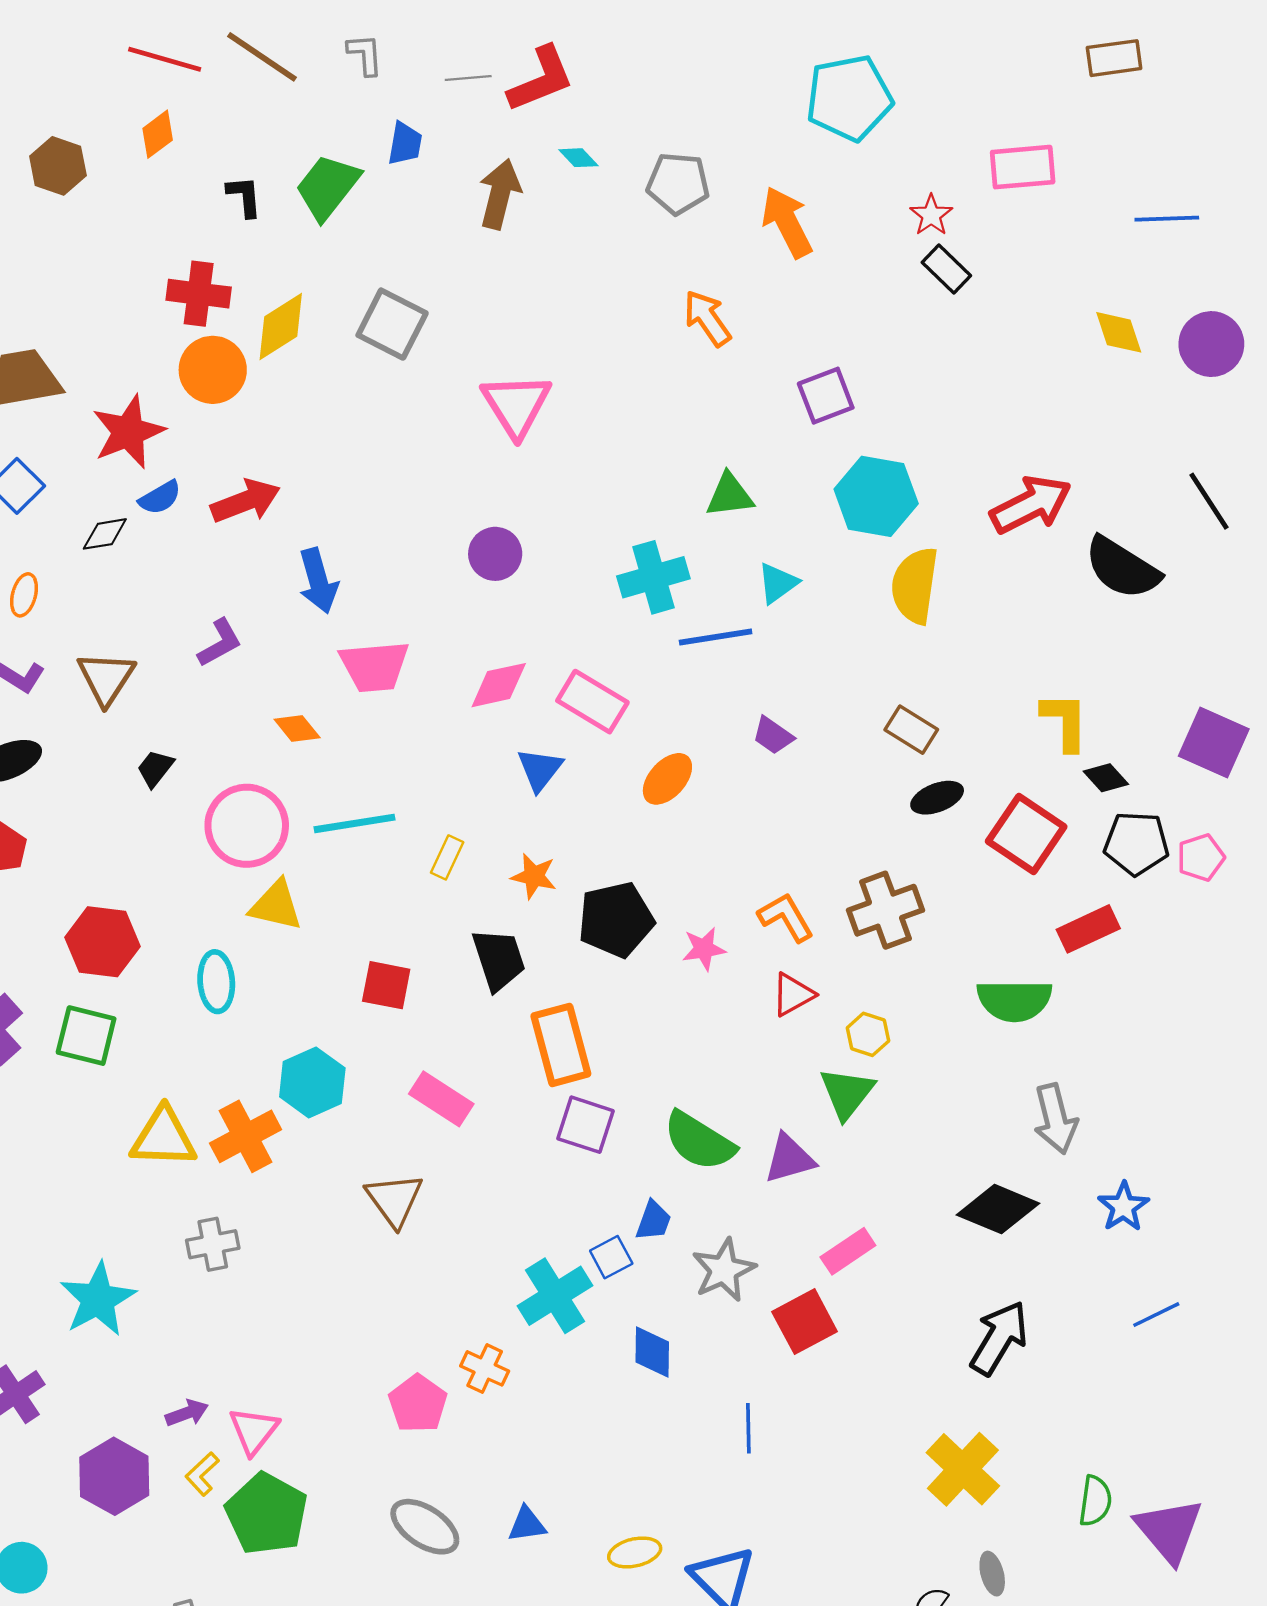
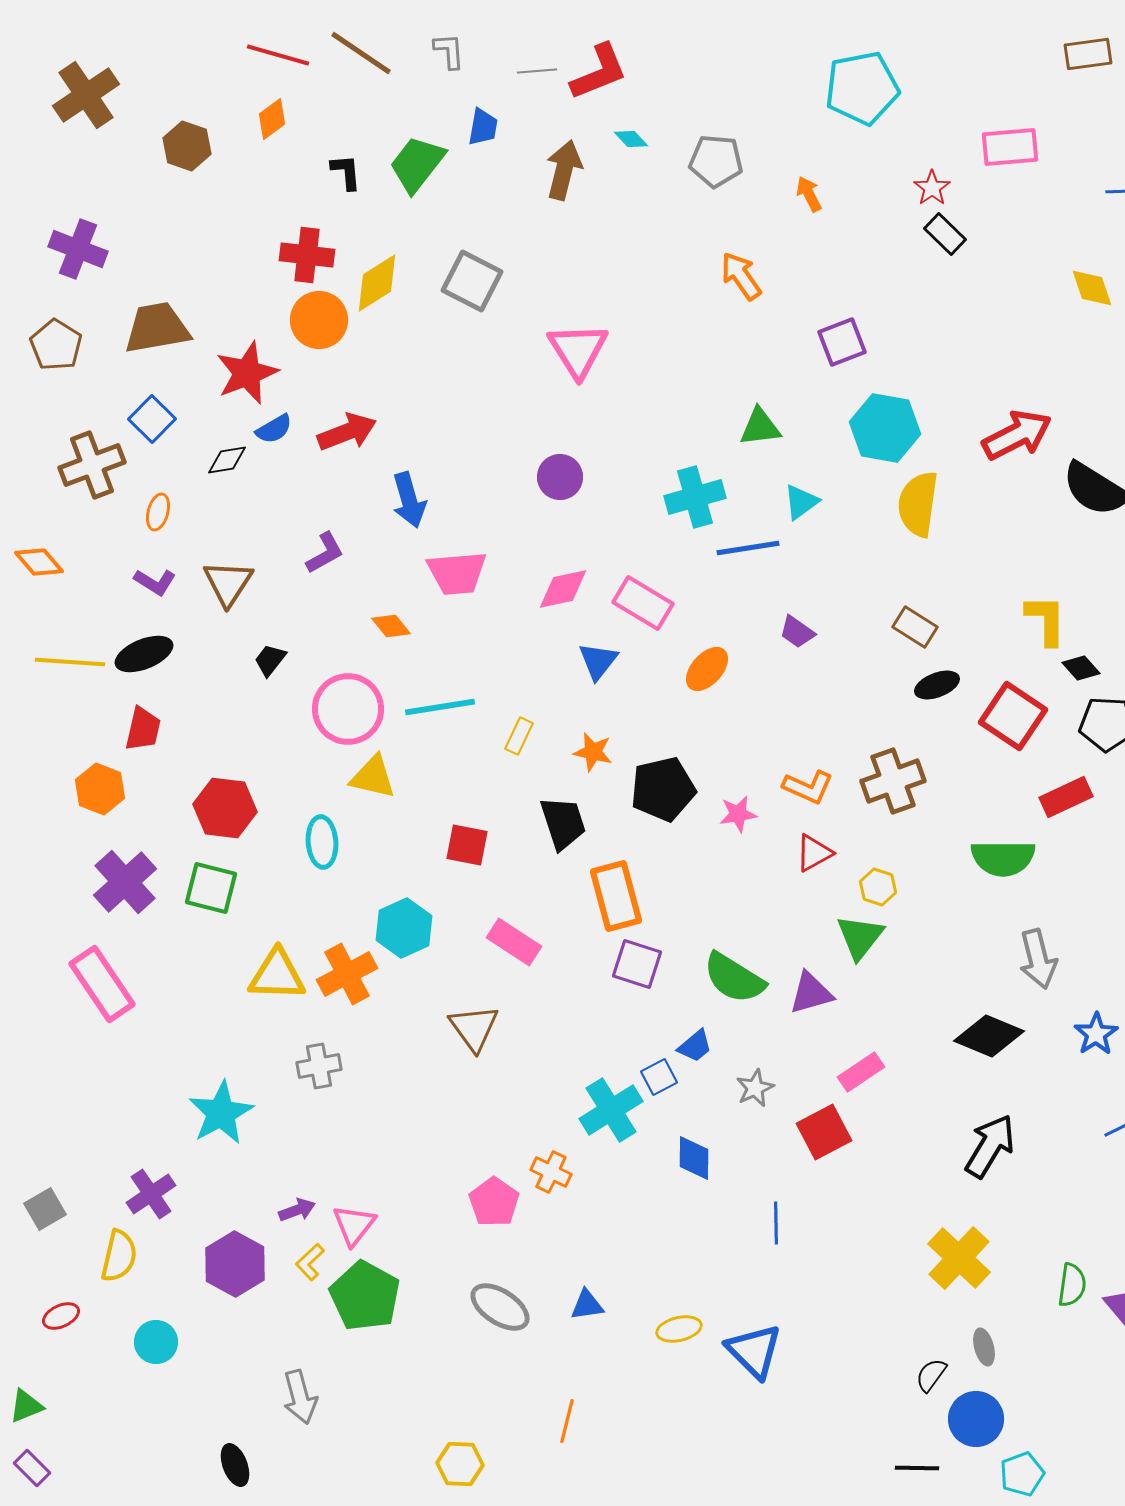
orange arrow: (787, 222) -> (809, 194), size x0.6
orange L-shape: (786, 917) -> (808, 787), turned 144
blue trapezoid: (653, 1221) -> (695, 1046), turned 30
gray star: (724, 1270) -> (755, 1088), size x0.7

